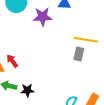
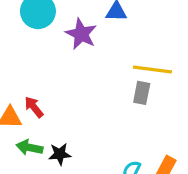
purple star: (43, 17) -> (81, 34), turned 30

